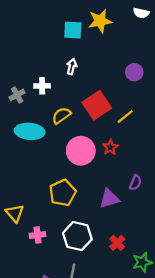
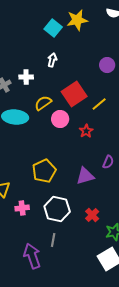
cyan square: (73, 30) -> (53, 28), turned 36
pink circle: (81, 151) -> (60, 119), moved, size x0.7

